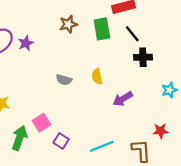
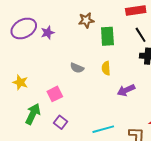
green rectangle: (102, 29) -> (107, 36), moved
pink square: (41, 123) -> (55, 94), moved
purple square: (61, 141) -> (61, 122), moved

